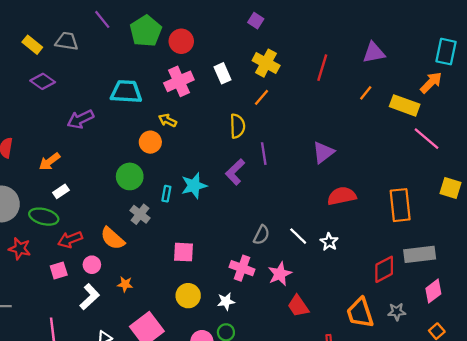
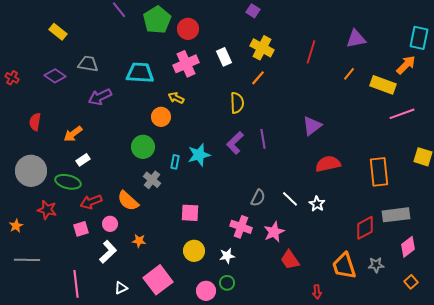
gray trapezoid: (67, 41) -> (88, 64), moved
purple diamond: (43, 81) -> (55, 76), moved
pink line: (426, 139) -> (402, 114), turned -60
purple line: (264, 154) -> (263, 139), moved

